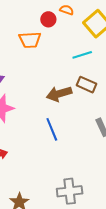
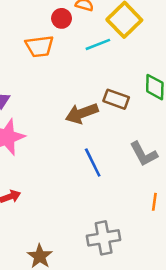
cyan line: (82, 55) -> (98, 44), moved
blue line: (52, 129) -> (93, 163), moved

